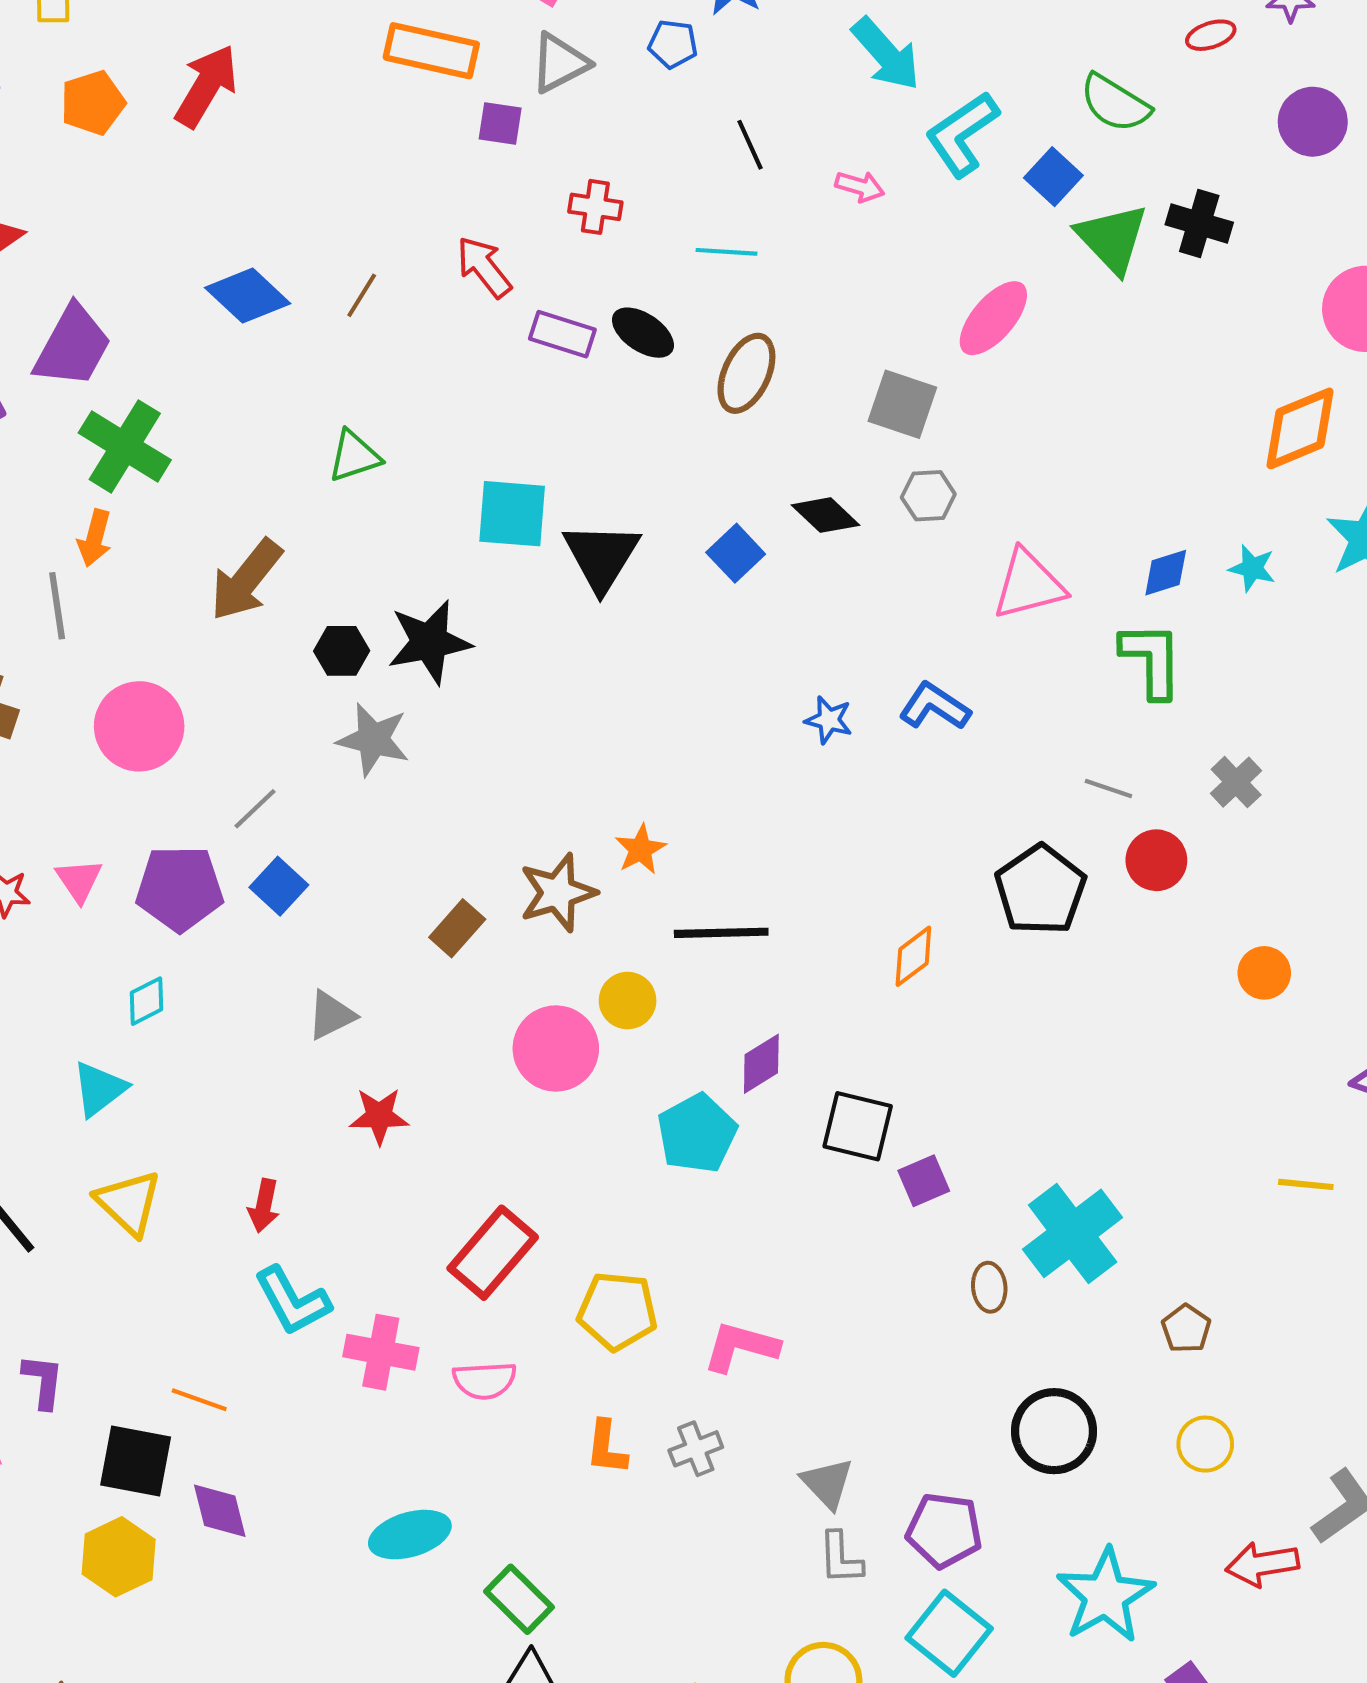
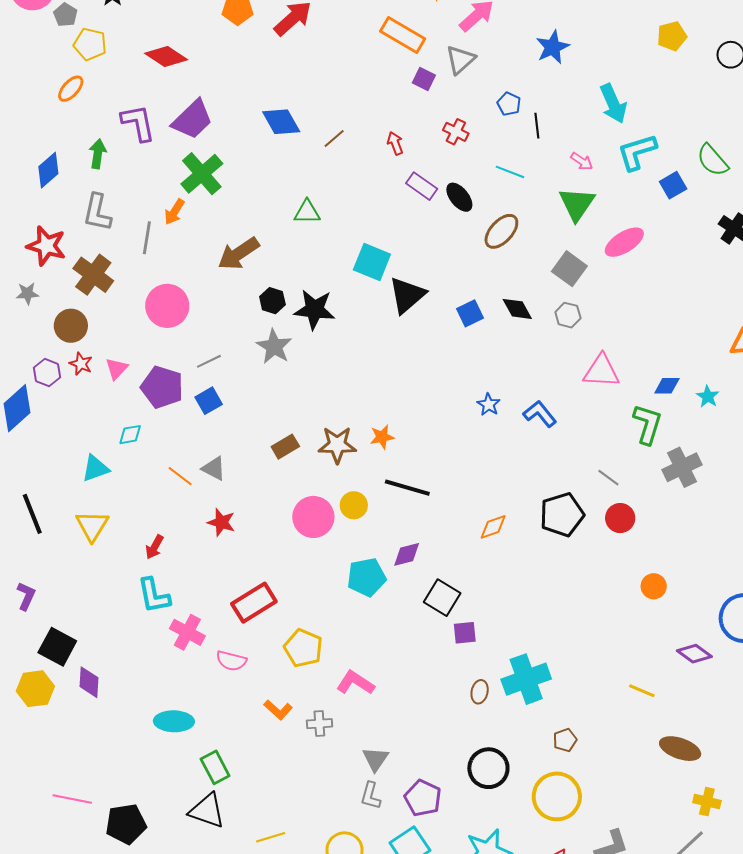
blue pentagon: (673, 44) -> (509, 104), moved
gray triangle: (560, 63) -> (460, 60), turned -32
green triangle: (1112, 238) -> (577, 204), moved
red arrow: (484, 267) -> (395, 143), size x0.7
gray cross: (1236, 782) -> (682, 467), moved, size x1.5
gray triangle: (331, 1015) -> (214, 468), turned 36
orange line: (199, 1400) -> (180, 476), moved
yellow circle: (1205, 1444) -> (557, 796), size x1.8
orange L-shape: (606, 1447) -> (278, 710), turned -72

